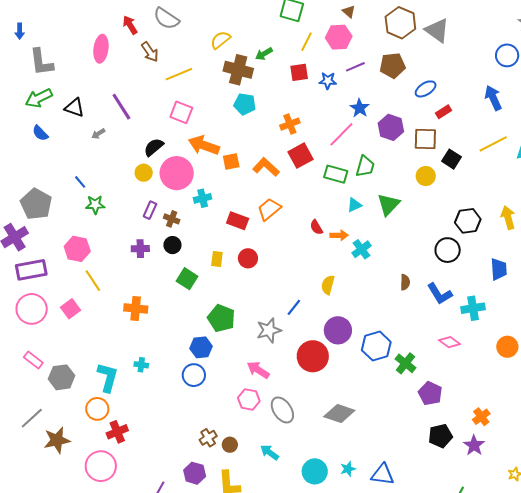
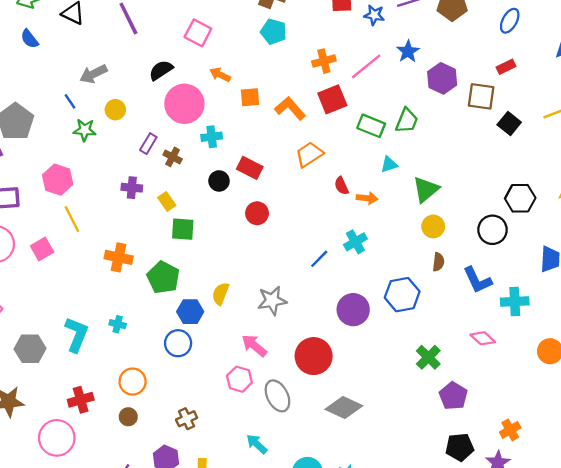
blue ellipse: (426, 89) -> (510, 21), moved, turned -35
gray arrow: (98, 134) -> (93, 74), moved, size x1.6
pink line: (341, 134) -> (366, 66), moved
orange arrow: (204, 145) -> (220, 75), size x0.6
yellow circle: (144, 173) -> (115, 110), moved
yellow circle: (426, 176) -> (433, 226), moved
green triangle: (388, 204) -> (426, 189), moved
orange trapezoid: (269, 209) -> (309, 154), moved
black circle: (172, 245) -> (219, 181), moved
cyan cross: (361, 249) -> (355, 242), moved
yellow rectangle: (217, 259) -> (167, 201), moved, turned -49
green square: (187, 279) -> (183, 229), turned -35
yellow semicircle: (328, 285) -> (221, 294), moved
blue line: (294, 307) -> (319, 259), moved
green pentagon: (221, 318) -> (163, 277), moved
blue hexagon: (376, 346) -> (402, 295), moved
red circle: (313, 356) -> (314, 356), moved
gray hexagon: (62, 377) -> (30, 349), moved
orange circle: (97, 409) -> (133, 382), moved
brown circle: (230, 445) -> (128, 417), moved

